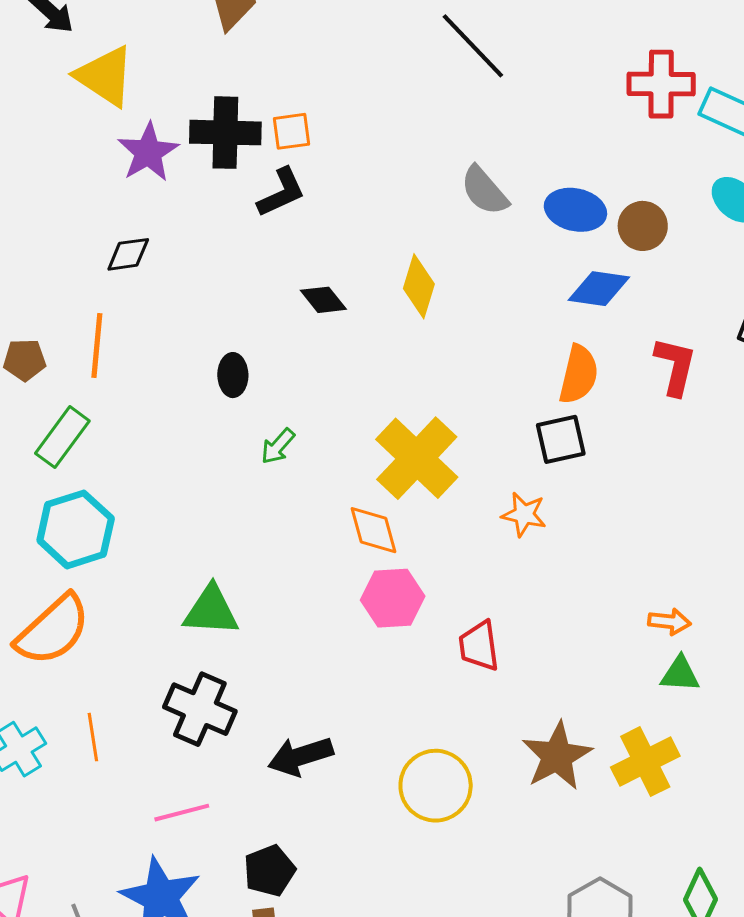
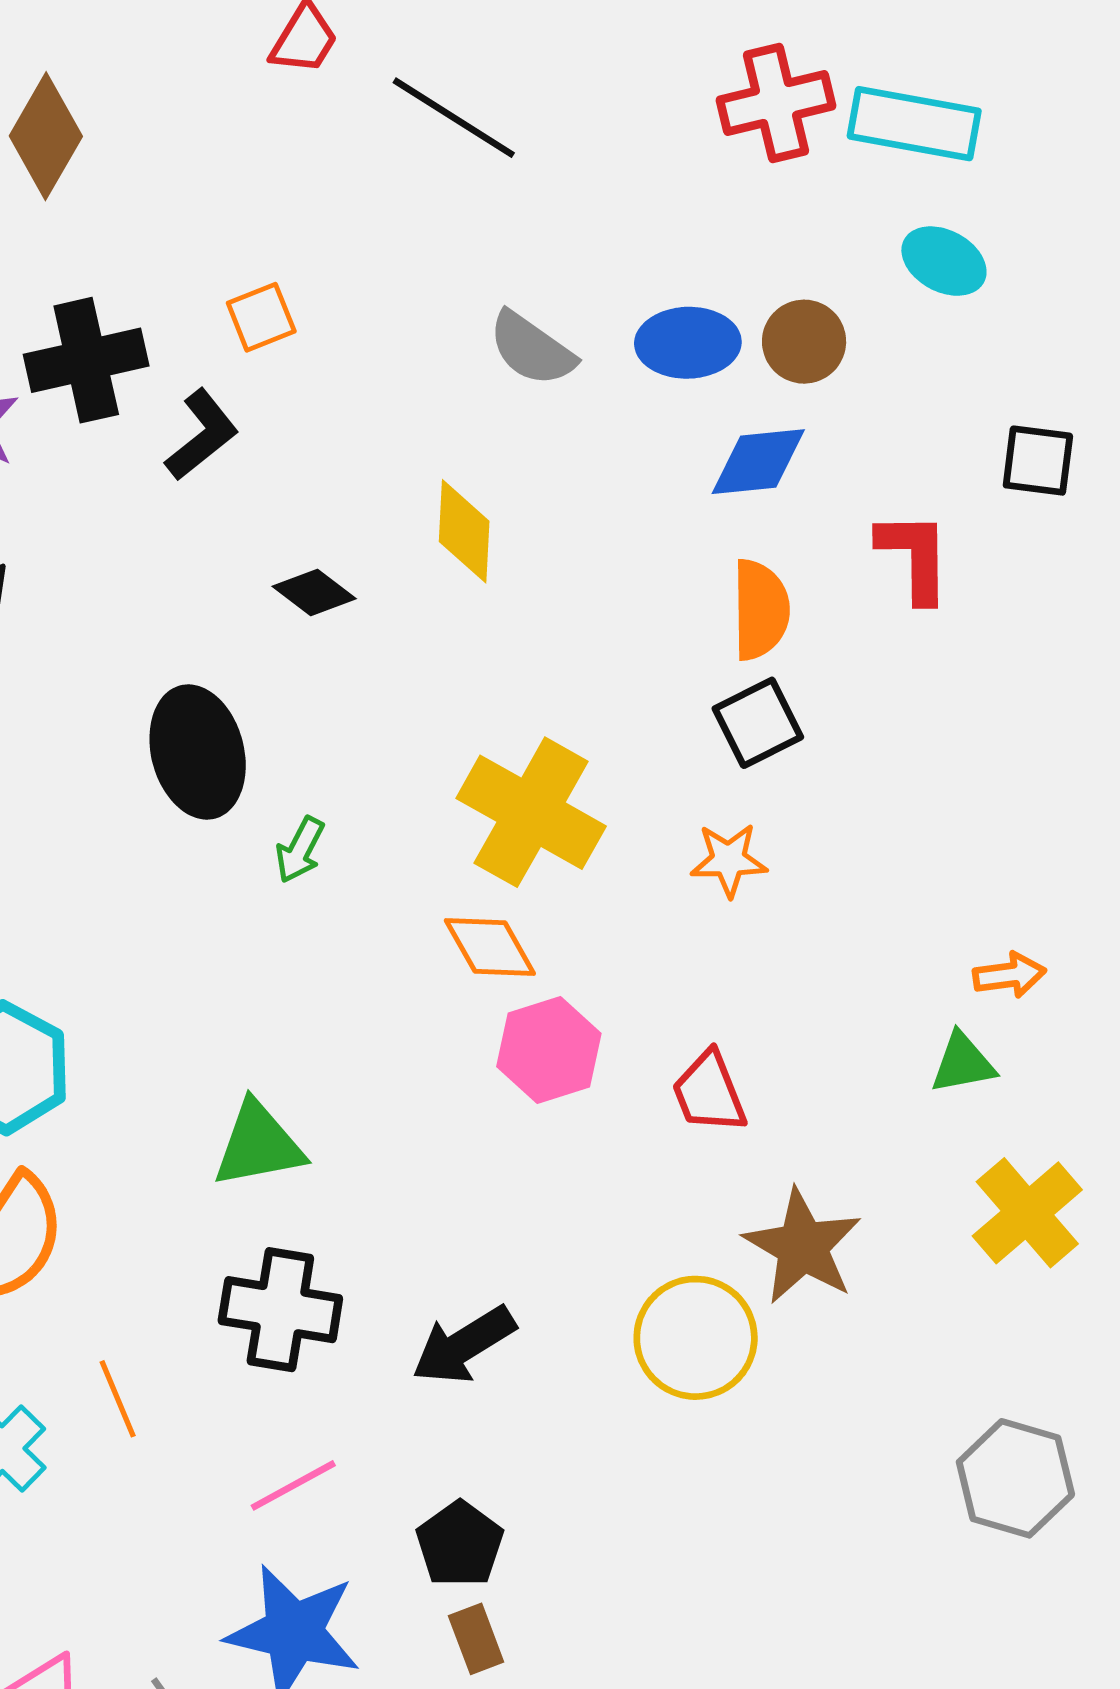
orange square: (291, 131) -> (261, 317), moved
black ellipse: (233, 375) -> (198, 752), size x1.8
green triangle: (680, 674) -> (963, 1063), moved
brown star: (557, 756) -> (803, 1246), moved

